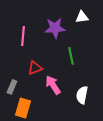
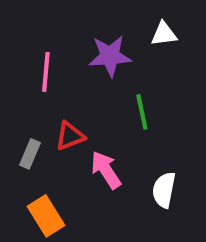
gray rectangle: (12, 87) -> (30, 154), moved
orange rectangle: (23, 108) -> (46, 216), turned -48

